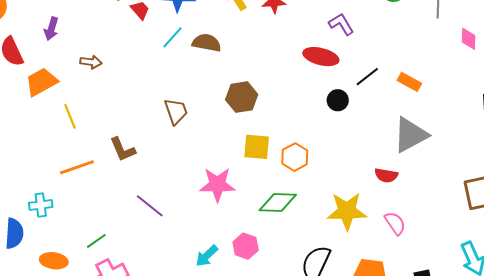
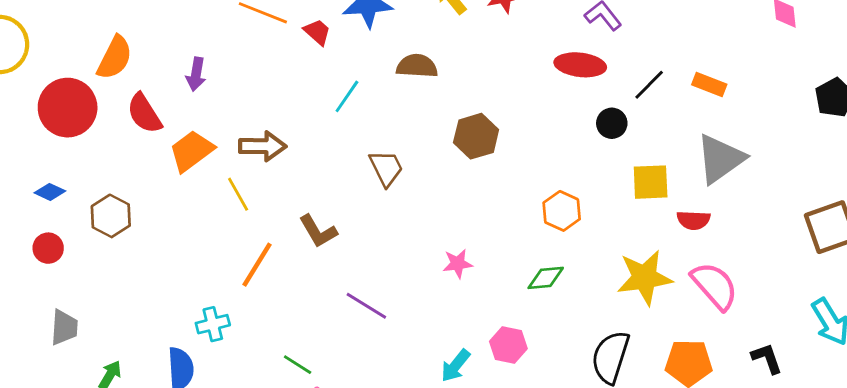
cyan line: (172, 37) -> (347, 96), moved
brown arrow: (91, 62) -> (262, 146), moved, size x1.5
yellow square: (257, 147) -> (651, 182), moved
orange line: (77, 167) -> (257, 265), turned -32
pink star: (217, 185) -> (458, 264), size x0.6
green diamond: (278, 202) -> (546, 278), size x0.7
pink semicircle: (395, 223) -> (715, 286), size x1.5
green line: (96, 241) -> (298, 365), turned 75

